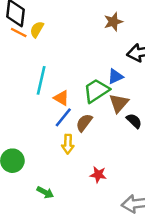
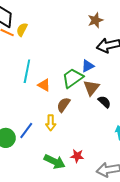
brown star: (113, 22) -> (96, 20), moved
blue line: (63, 117) -> (26, 130), moved
red star: (98, 175) -> (77, 156), moved
green arrow: (45, 192) -> (54, 162), moved, size x1.5

